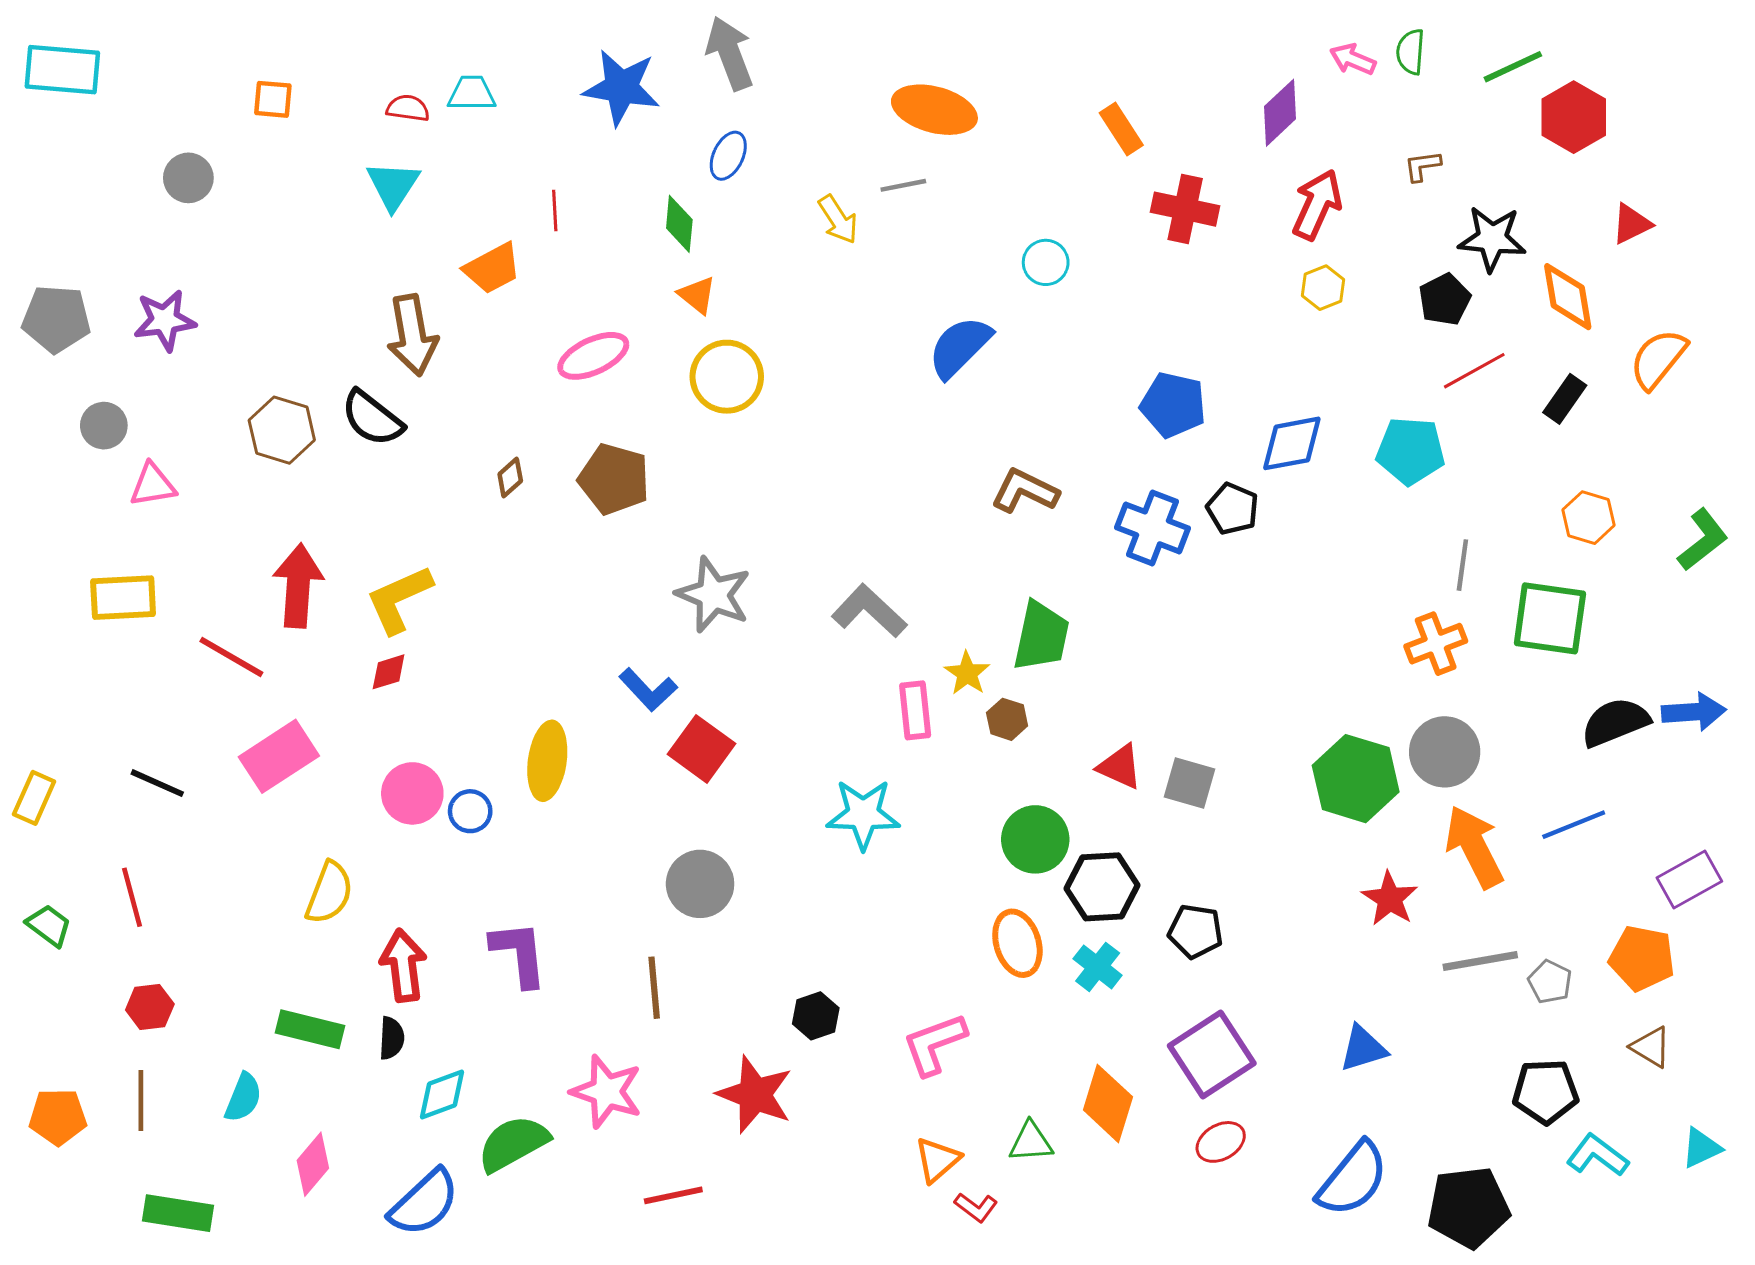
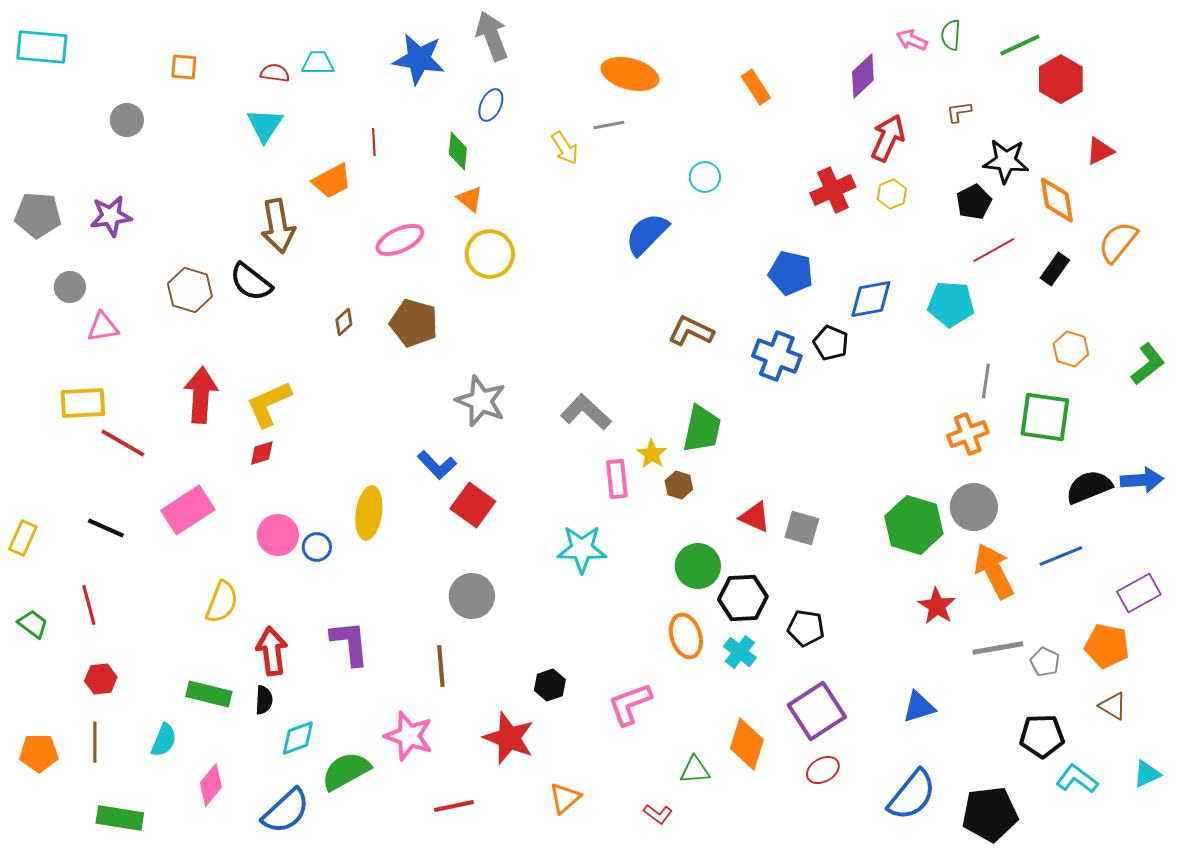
red cross: (1185, 209) -> (833, 190), moved, turned -36
red line: (231, 657) -> (123, 443), moved
orange triangle: (937, 1160) -> (565, 798), moved

